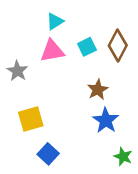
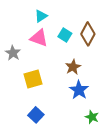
cyan square: (87, 47) -> (65, 35), turned -32
pink triangle: (52, 51) -> (39, 38), turned 30
yellow square: (31, 119) -> (33, 79), moved

